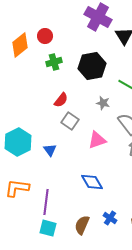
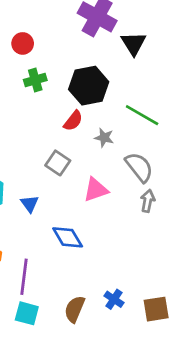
red semicircle: (61, 100) -> (73, 121), moved
blue diamond: (92, 182) -> (68, 237), moved

